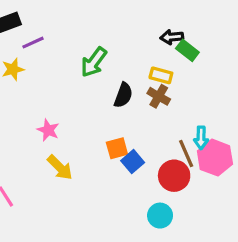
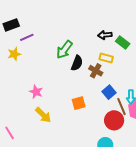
black arrow: (172, 37) -> (105, 35), moved
black semicircle: (123, 95) -> (77, 63), moved
brown cross: (159, 96) -> (96, 71), moved
blue square: (133, 162) -> (109, 92), moved

